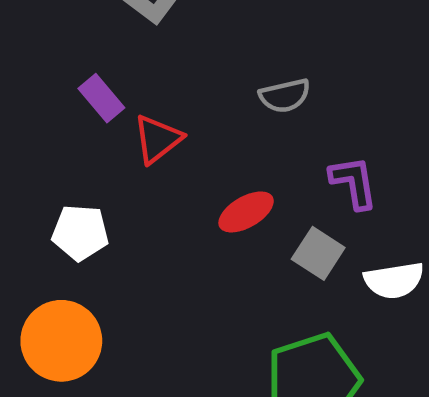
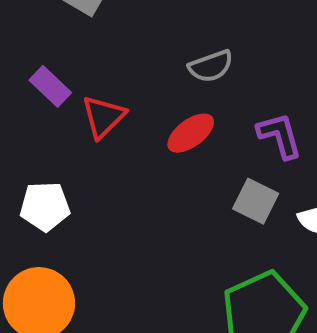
red ellipse: (246, 212) -> (191, 133), moved

